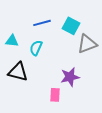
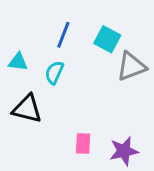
blue line: (42, 23) -> (63, 35), turned -54
purple star: (70, 77) -> (124, 151), moved

